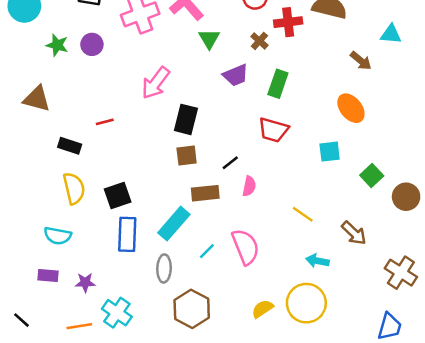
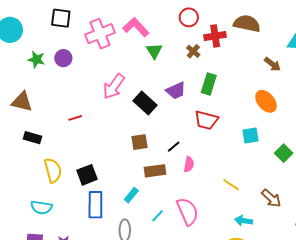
purple trapezoid: (236, 75) -> (176, 91), moved
black rectangle: (186, 119) -> (145, 103), moved, turned -60
black rectangle: (70, 146) -> (32, 138), moved
cyan rectangle: (174, 224) -> (131, 195), size x0.6

